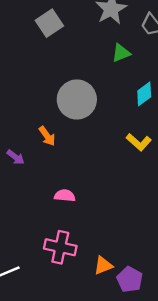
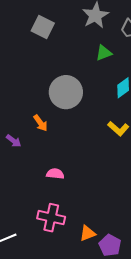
gray square: (49, 23) -> (43, 27), turned -30

